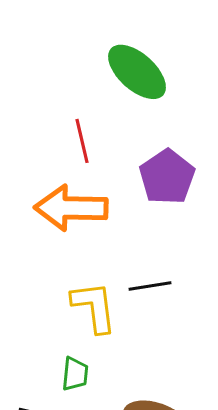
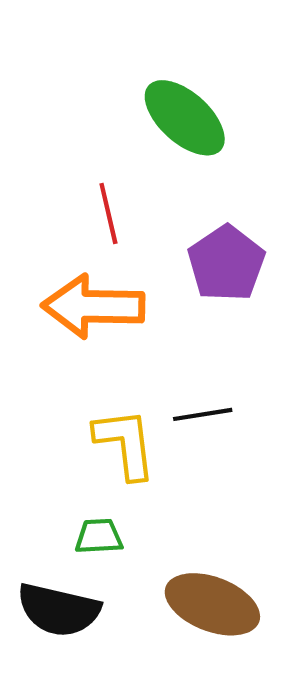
green trapezoid: (75, 374) -> (99, 536), turned -99

